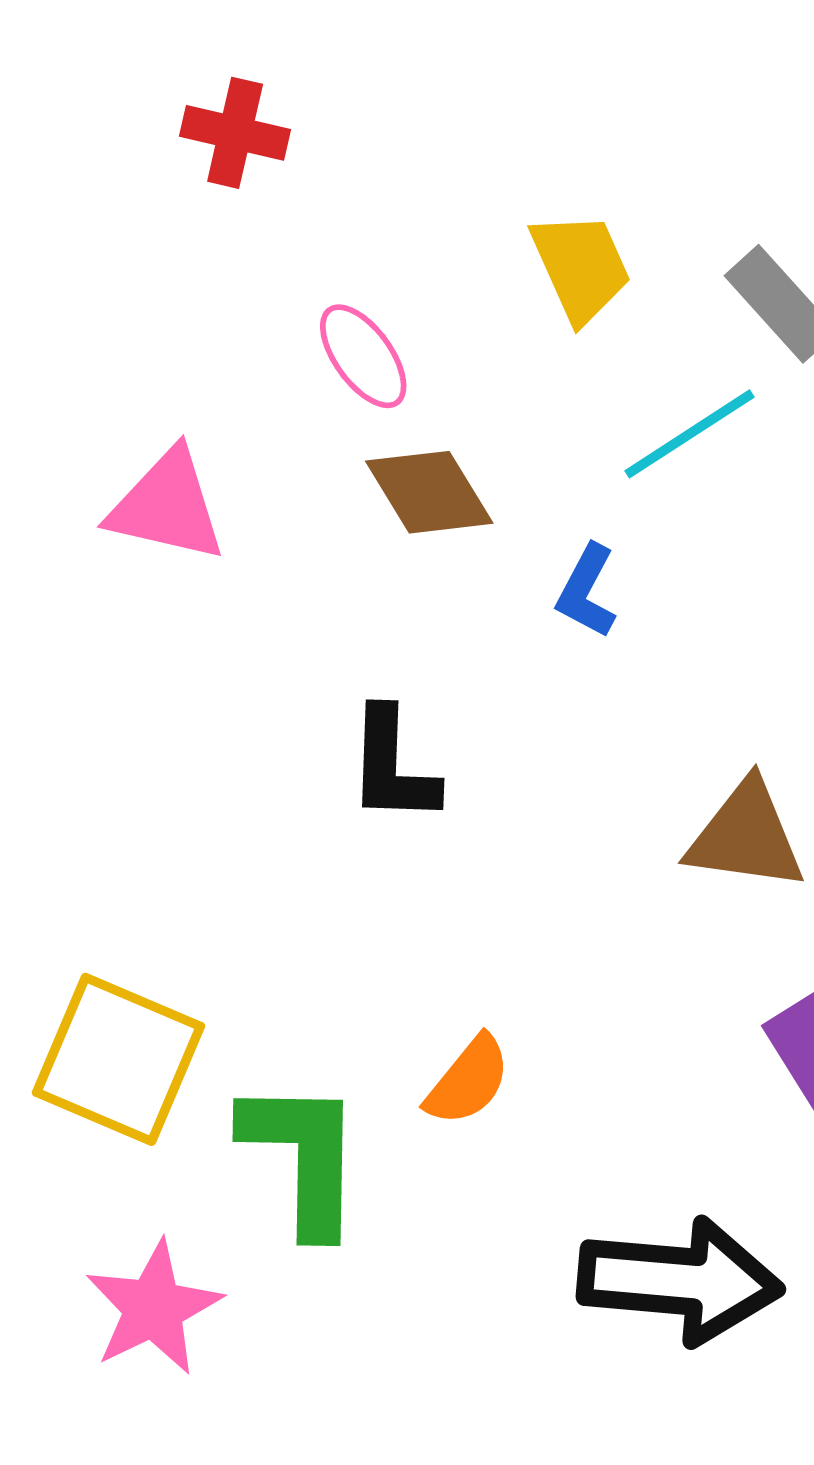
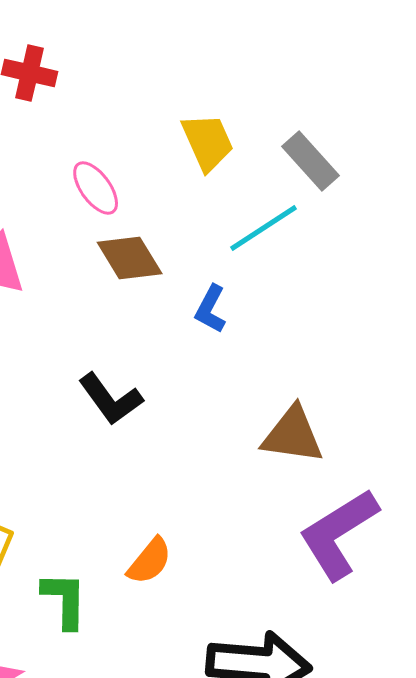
black L-shape: (392, 766) -> (111, 399), turned -38
green L-shape: (303, 1157) -> (65, 600), size x0.7

